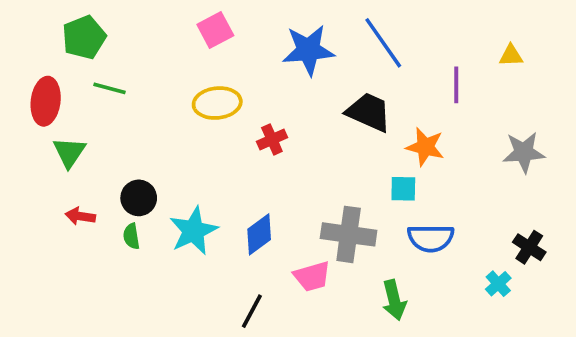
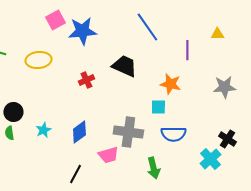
blue star: (308, 50) -> (82, 31), moved
yellow ellipse: (217, 103) -> (38, 60), moved
black trapezoid: (369, 112) -> (124, 66), moved
cyan star: (193, 231) -> (43, 130), size x0.6
cyan cross: (498, 284) -> (210, 159), size x1.5

